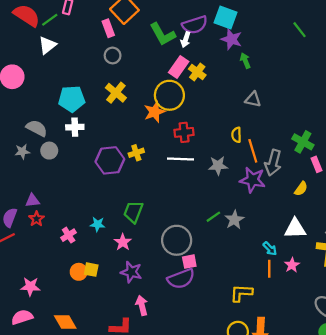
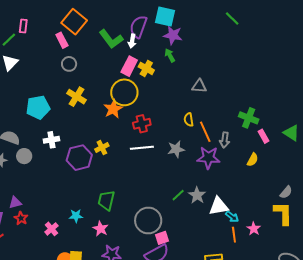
purple semicircle: (195, 25) -> (138, 27), turned 135
green arrow: (245, 61) -> (170, 55), moved
white cross: (75, 127) -> (51, 140), moved
gray arrow: (273, 163) -> (225, 140), size x0.7
white triangle: (295, 228) -> (219, 206), moved

